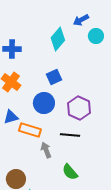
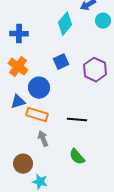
blue circle: (44, 103) -> (39, 88), moved
purple hexagon: (79, 108) -> (95, 70), moved
gray arrow: (46, 150) -> (43, 139), moved

